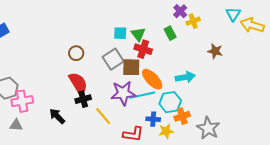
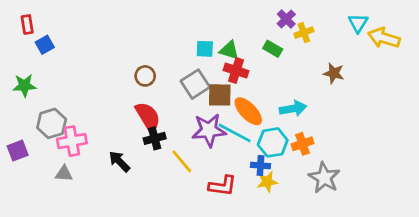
green rectangle: (170, 33) -> (273, 49), turned -32
green triangle: (138, 34) -> (229, 50), turned -35
cyan line: (142, 95) -> (235, 133), turned 40
orange cross: (182, 116) -> (303, 144), moved
blue cross: (153, 119) -> (260, 165), moved

